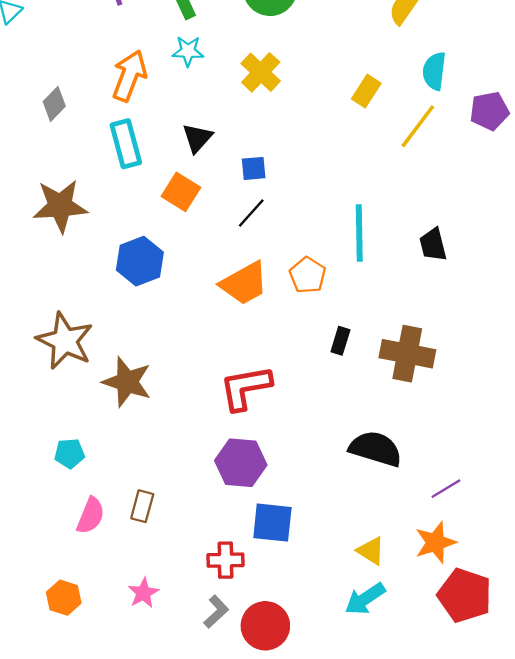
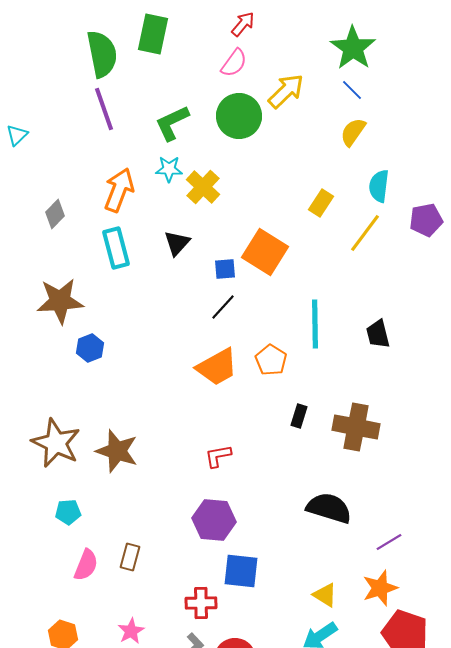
yellow cross: (261, 72) -> (203, 187), moved
orange square: (181, 192) -> (265, 252), moved, size x1.4
blue hexagon: (140, 261) -> (90, 348), moved, size x0.7
brown star: (65, 341) -> (56, 443), moved
red L-shape: (245, 388) -> (218, 456), size x0.6

